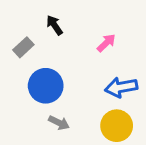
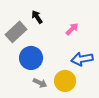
gray rectangle: (23, 47) -> (16, 32), size x1.5
yellow circle: (117, 126) -> (65, 81), moved

